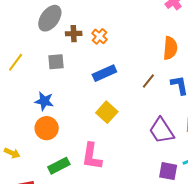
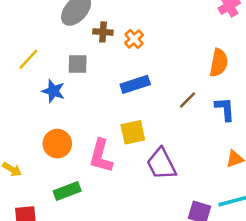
blue star: (44, 101) -> (53, 91), moved
yellow square: (107, 112) -> (133, 132), turned 30
purple trapezoid: (161, 131) -> (161, 164), moved
pink L-shape: (92, 156) -> (101, 156), moved

